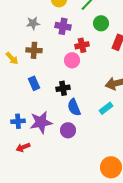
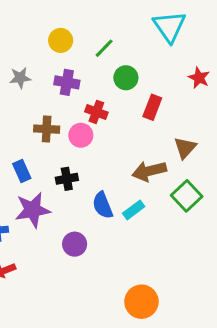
red cross: (82, 45) -> (96, 112), turned 32
brown cross: (34, 50) -> (47, 129), moved
blue semicircle: (74, 107) -> (103, 205), moved
purple star: (41, 122) -> (33, 210), moved

